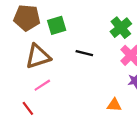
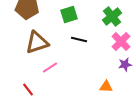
green square: (57, 25) -> (69, 14), moved
pink line: (42, 85) -> (50, 68), moved

